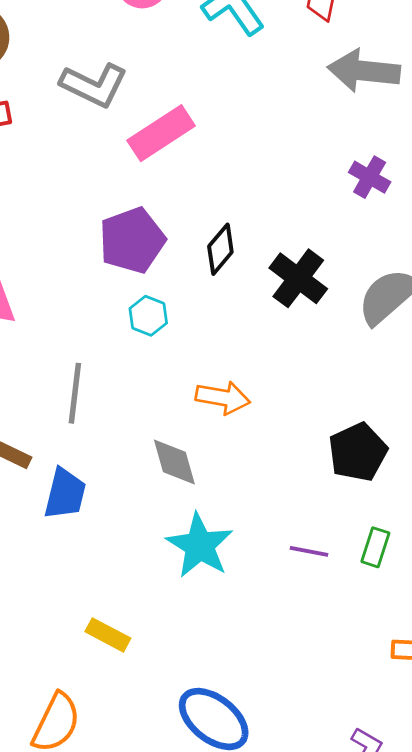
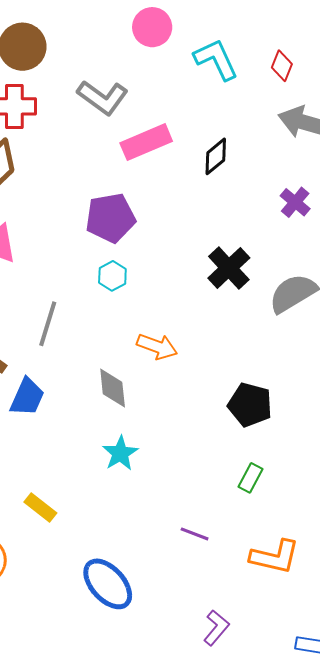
black diamond: (220, 249) -> (216, 156), moved
black pentagon: (358, 452) -> (250, 405), turned 30
cyan star: (200, 546) -> (120, 453), size x0.7
purple line: (309, 551) -> (195, 534), moved

